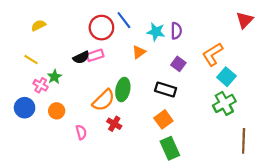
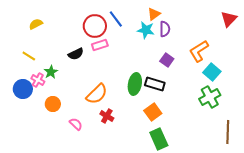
orange triangle: (139, 52) -> (154, 14), moved
pink rectangle: (95, 55) -> (100, 45), moved
green ellipse: (123, 90) -> (135, 84), moved
blue circle: (25, 108) -> (23, 89), moved
pink semicircle: (81, 132) -> (76, 124), turned -32

